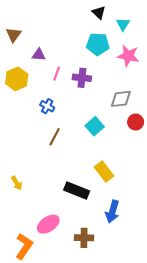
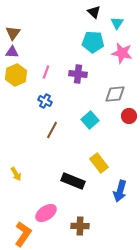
purple triangle: (39, 55) -> (12, 52), moved
pink line: (57, 74) -> (46, 72), moved
blue arrow: (112, 211) -> (120, 191), moved

